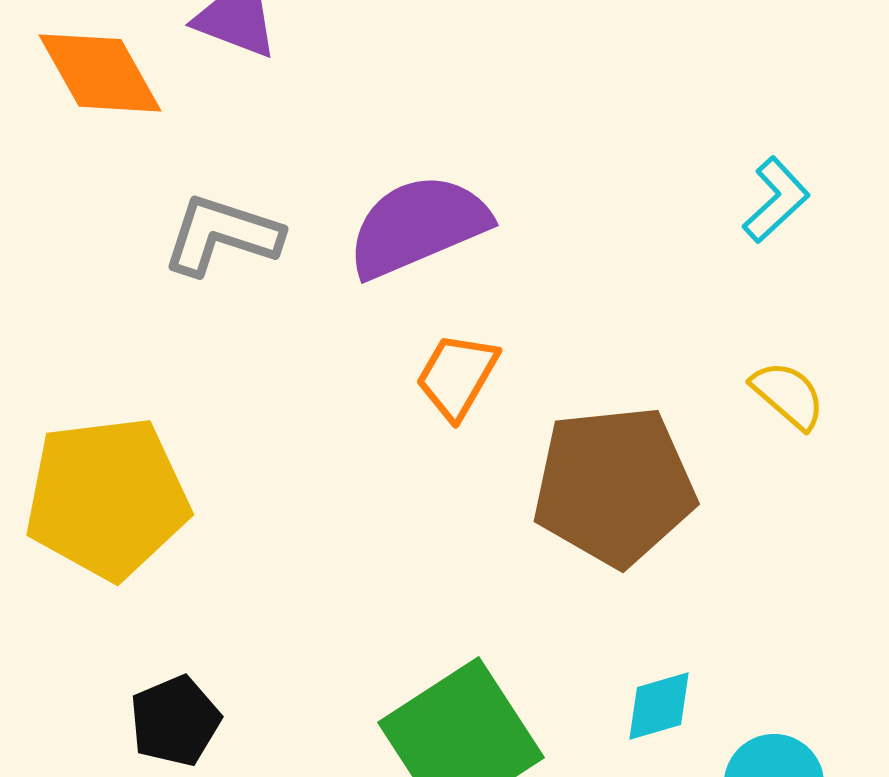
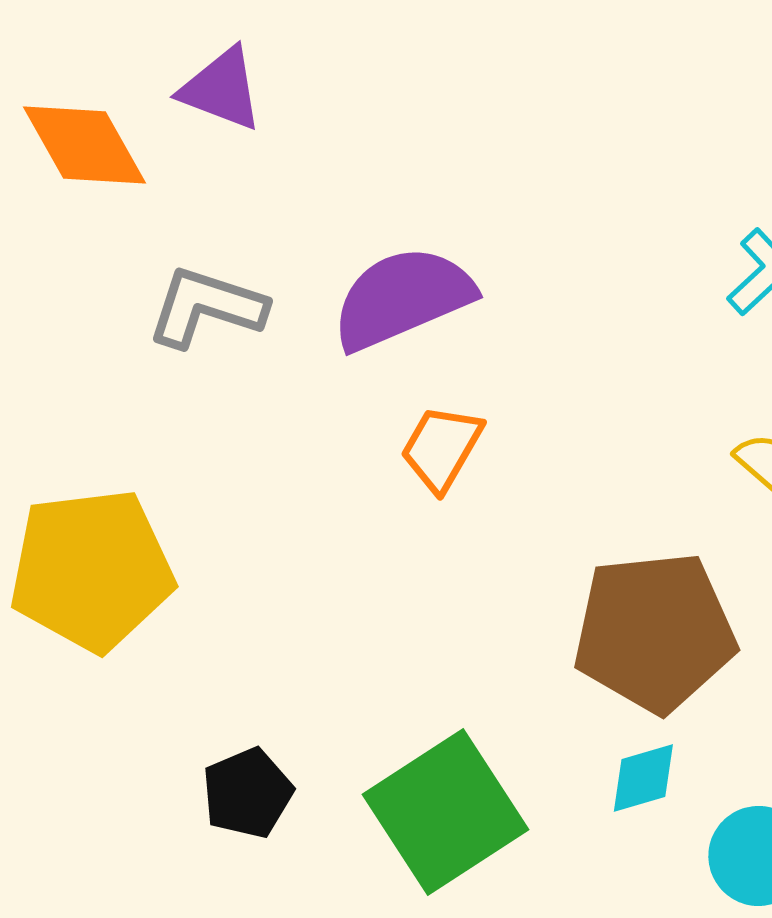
brown pentagon: (614, 486) -> (654, 632), moved
black pentagon: (175, 721) -> (247, 793), moved

